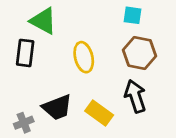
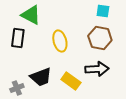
cyan square: (133, 15) -> (103, 11), moved
black arrow: (135, 96) -> (97, 69), turned 105

